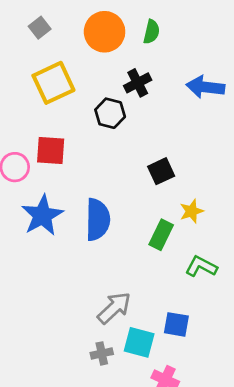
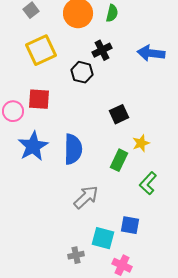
green L-shape: (201, 266) -> (148, 183), turned -75
gray arrow: (114, 308) -> (86, 197), moved
gray cross: (102, 353) -> (76, 255), moved

